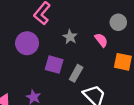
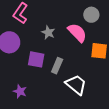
pink semicircle: (101, 40) -> (77, 33), size x1.5

